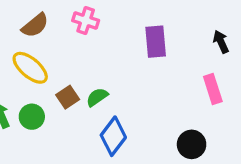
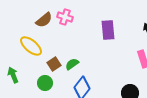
brown semicircle: (35, 25) -> (44, 20), moved
green circle: (32, 117) -> (45, 83), moved

